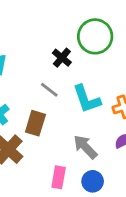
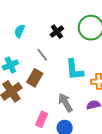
black cross: (62, 58) -> (57, 32), moved
gray line: (49, 90) -> (42, 55), moved

